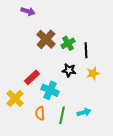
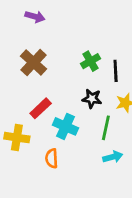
brown cross: (46, 39) -> (34, 63), moved
yellow cross: (15, 98) -> (17, 138), turned -36
green line: (62, 115) -> (106, 128), moved

